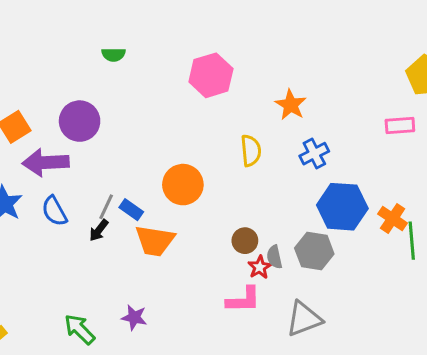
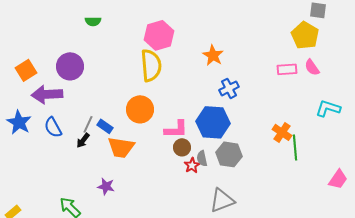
yellow semicircle: (251, 151) -> (151, 65), moved, size x1.5
blue hexagon: (342, 207) -> (213, 122), moved
pink L-shape: (243, 300) -> (176, 129), moved
purple star: (134, 317) -> (106, 186), moved

